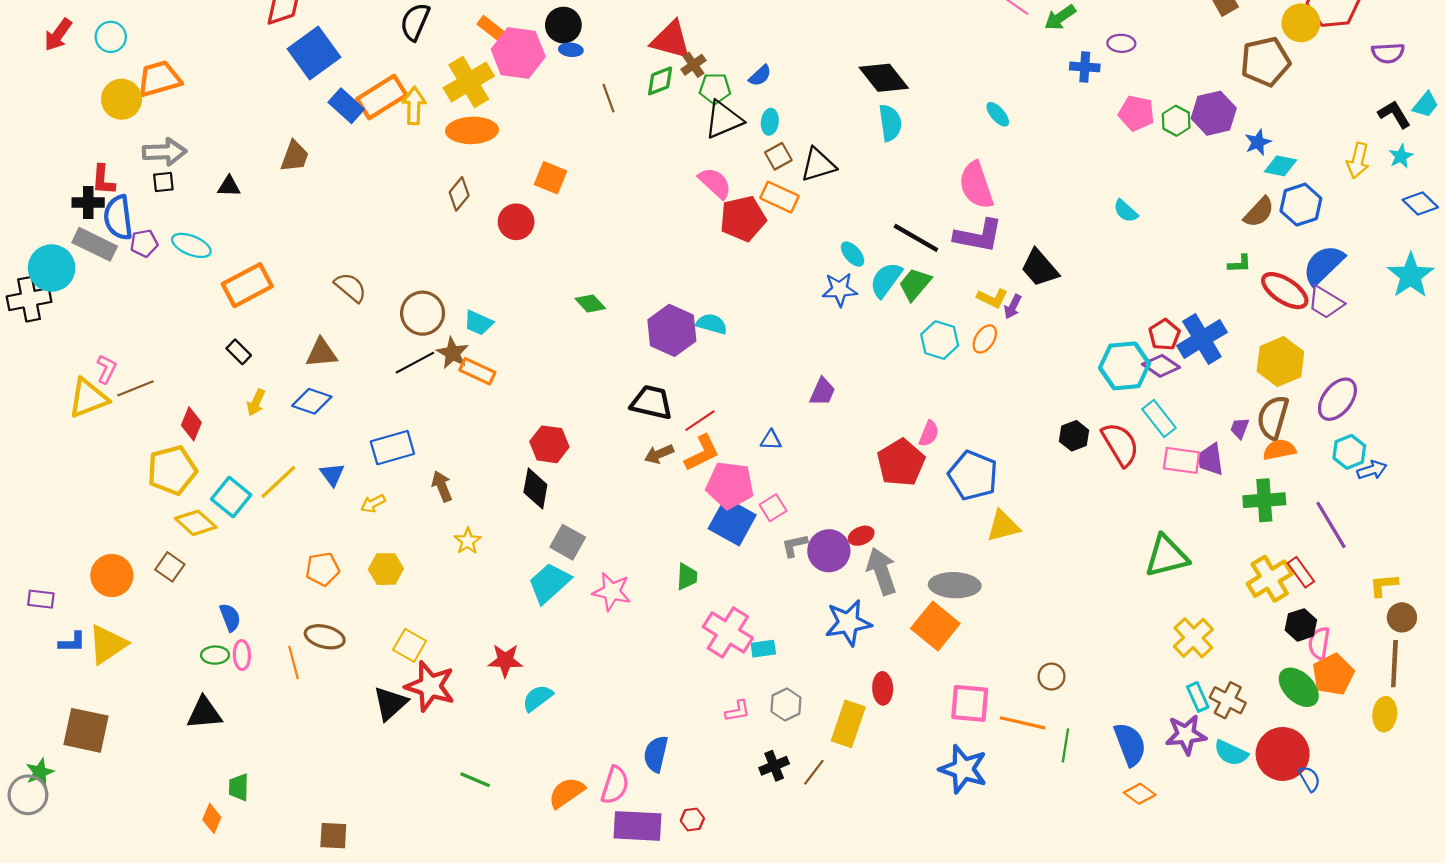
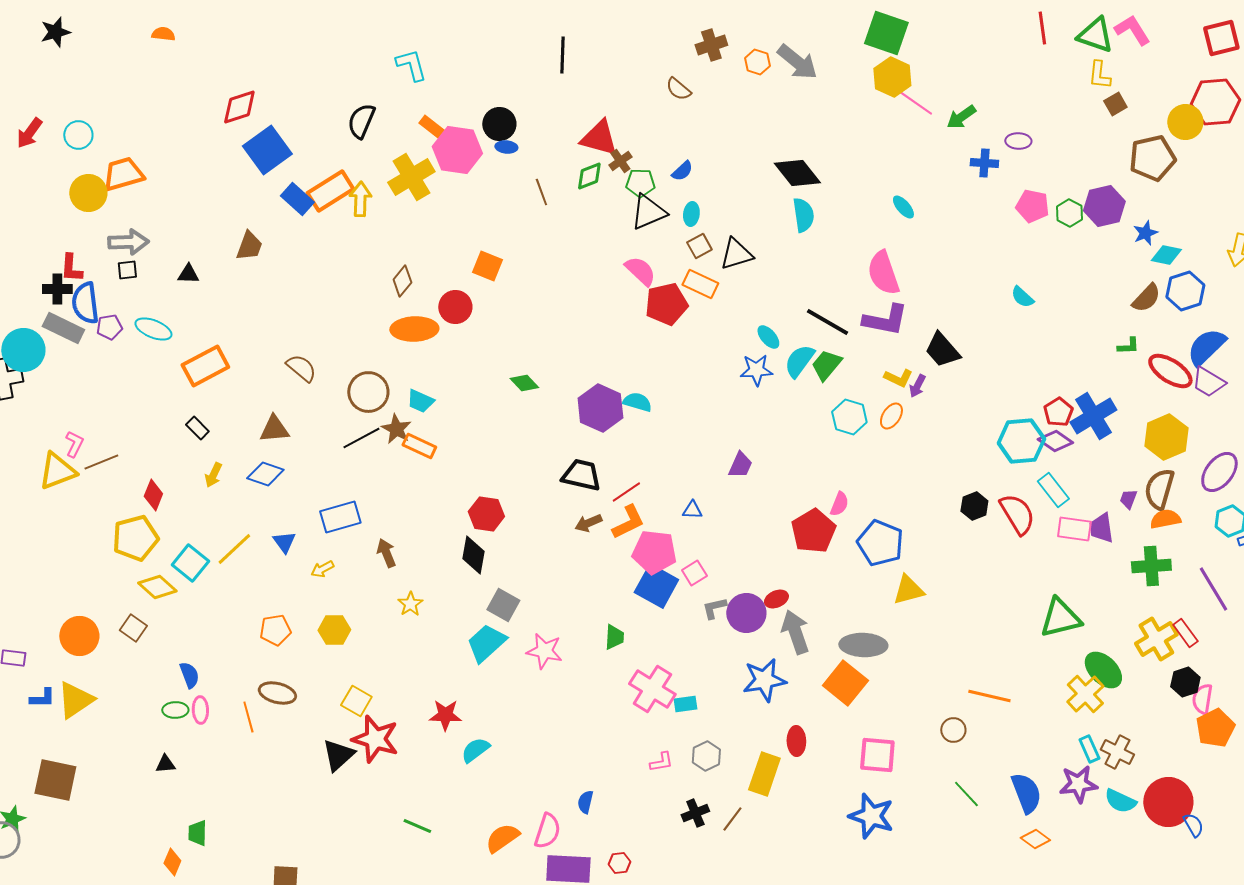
orange ellipse: (472, 130) -> (414, 329), moved
green ellipse: (1299, 687) -> (1103, 670), moved
black triangle: (204, 713) -> (165, 764), size x0.6
orange line: (1022, 723) -> (989, 696), moved
green line: (1065, 745) -> (966, 794), turned -52
blue semicircle: (656, 754) -> (585, 802), size x0.7

